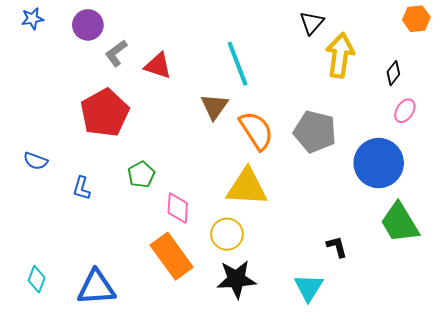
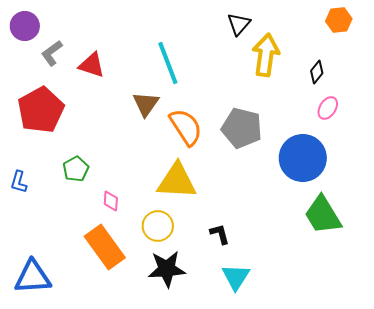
pink diamond: (178, 208) -> (111, 201), size x0.7
black L-shape: (337, 247) -> (220, 234), moved

